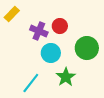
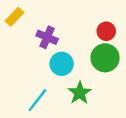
red circle: (60, 26) -> (106, 31), moved

